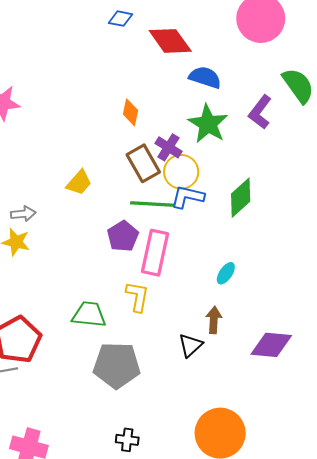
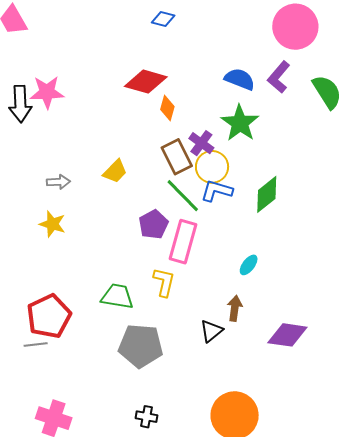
red diamond: (170, 41) -> (146, 82), moved, turned -42
purple L-shape: (260, 112) -> (279, 77), moved
green line: (152, 204) -> (183, 196), turned 39
gray arrow: (23, 214) -> (58, 182), moved

